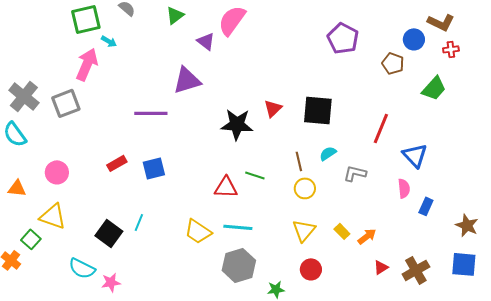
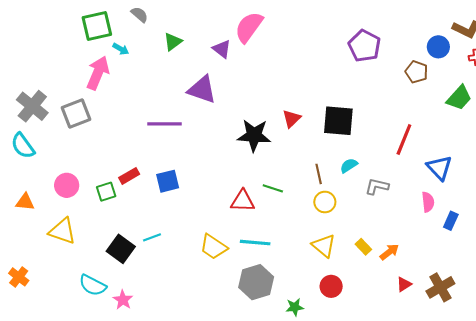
green triangle: (175, 15) -> (173, 42), moved
purple triangle: (187, 80) -> (202, 90), turned 36
cyan line: (139, 222) -> (152, 237), turned 48
yellow triangle: (304, 230) -> (324, 246), turned -30
green square: (31, 239) -> (106, 192), moved, turned 30
pink star: (111, 282) -> (123, 300), turned -30

